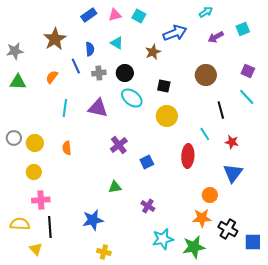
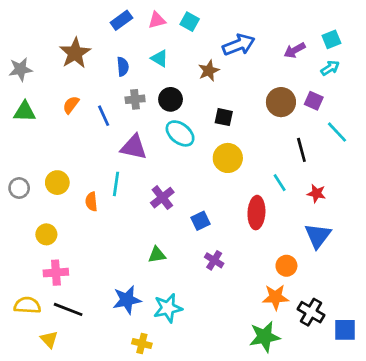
cyan arrow: (206, 12) -> (330, 68), moved
blue line: (76, 66) -> (104, 116), moved
purple square: (248, 71) -> (314, 101), moved
cyan line: (65, 108) -> (116, 184), moved
yellow circle: (35, 143) -> (57, 183), moved
purple cross: (148, 206) -> (214, 260), moved
black line: (50, 227) -> (68, 309), turned -65
cyan star: (163, 239) -> (168, 308), moved

